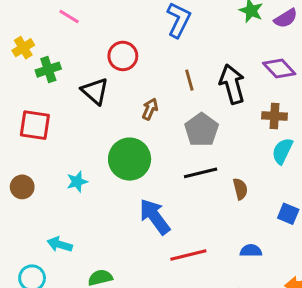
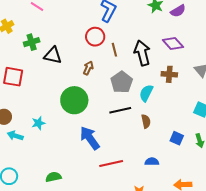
red circle: (123, 56) -> (95, 37), moved
green cross: (48, 70) -> (32, 42), moved
black triangle: (95, 91) -> (53, 55), turned -30
cyan semicircle: (282, 151) -> (146, 93), moved
cyan star: (77, 182) -> (38, 123), moved
cyan arrow: (60, 244) -> (15, 136), moved

